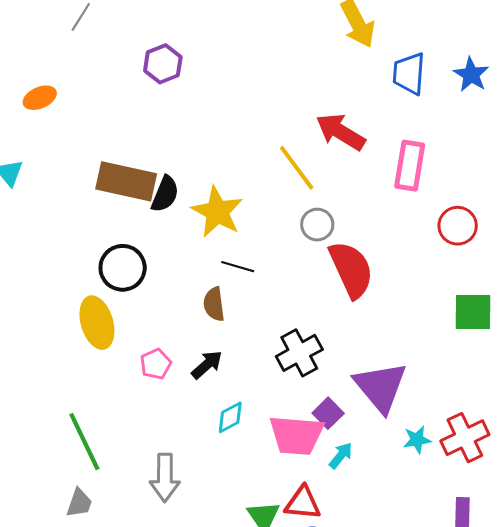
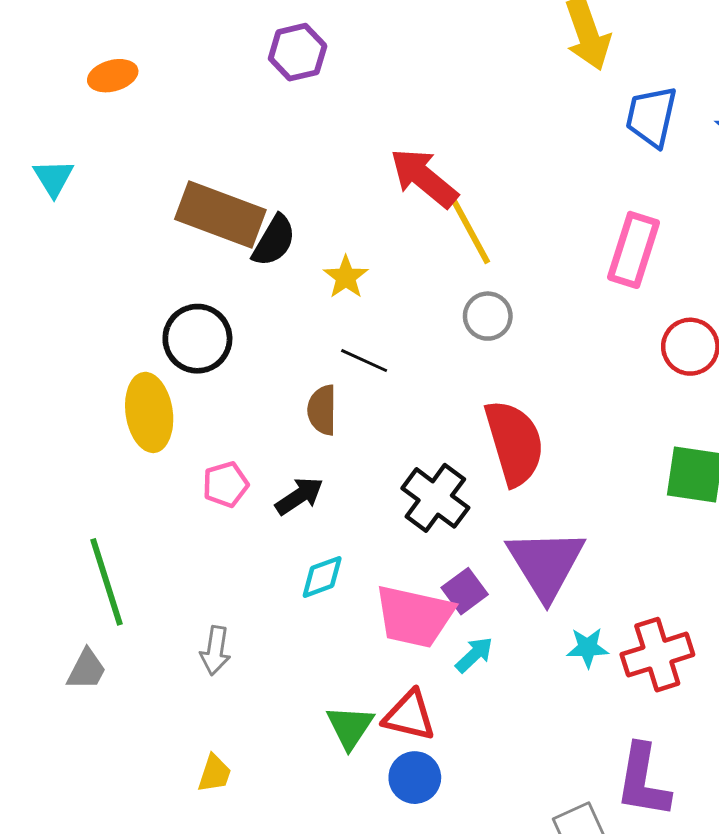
red arrow: (340, 132) -> (424, 178), moved
yellow star: (217, 212) -> (346, 277), size x0.6
red semicircle: (351, 269) -> (514, 443), moved
black cross: (299, 353) -> (435, 498), turned -33
gray arrow: (165, 478) -> (215, 651), size x0.7

